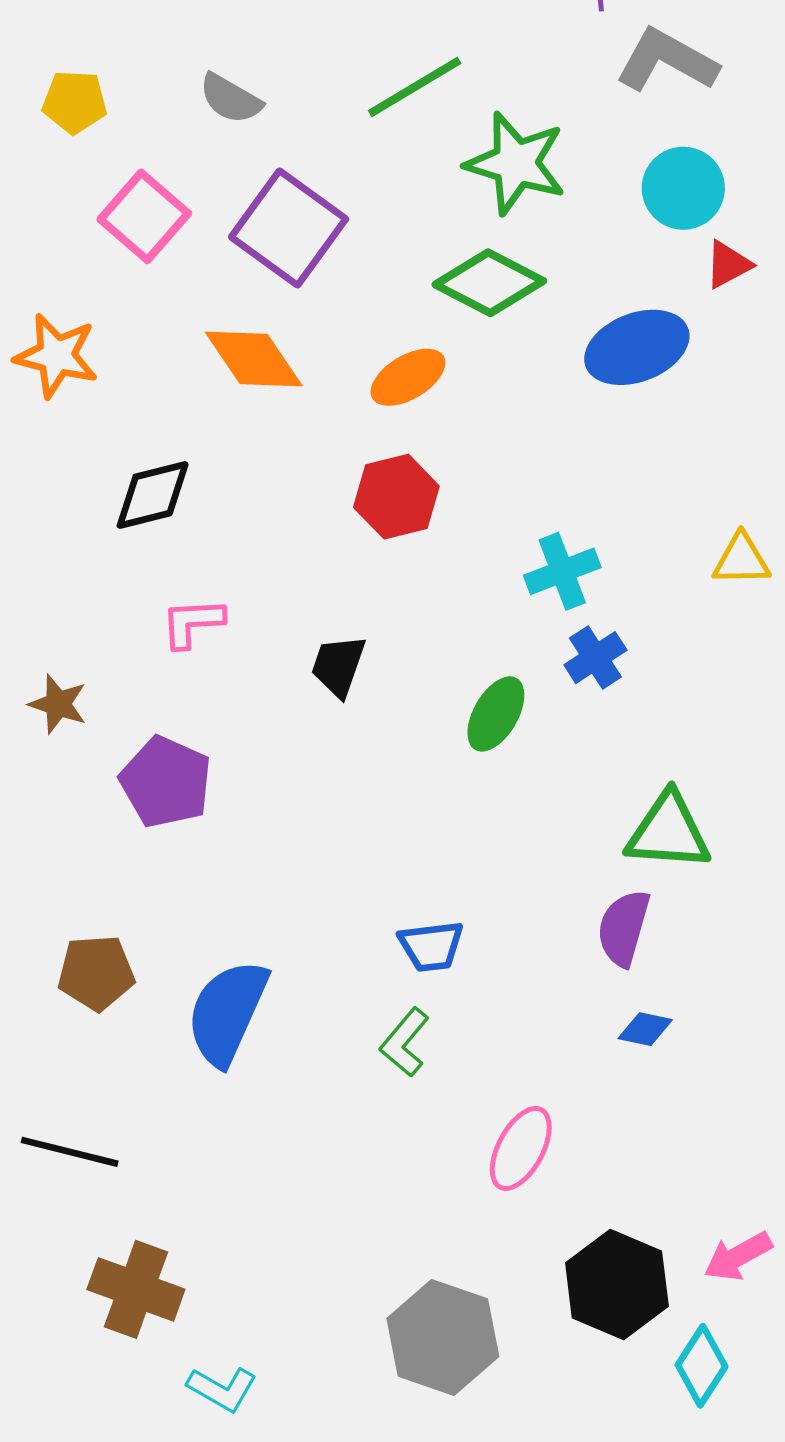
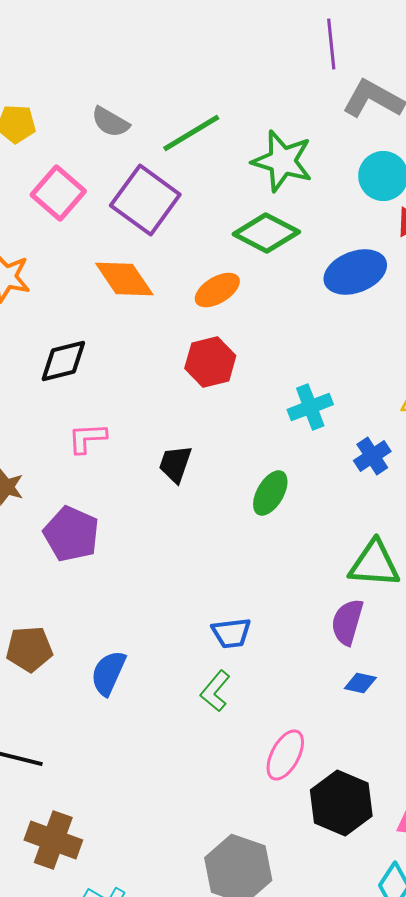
green line: (415, 87) -> (191, 133), moved
blue cross: (595, 658) -> (372, 456), moved
blue semicircle: (227, 1012) -> (108, 673), size x0.7
black hexagon: (617, 1284) -> (341, 803), moved

